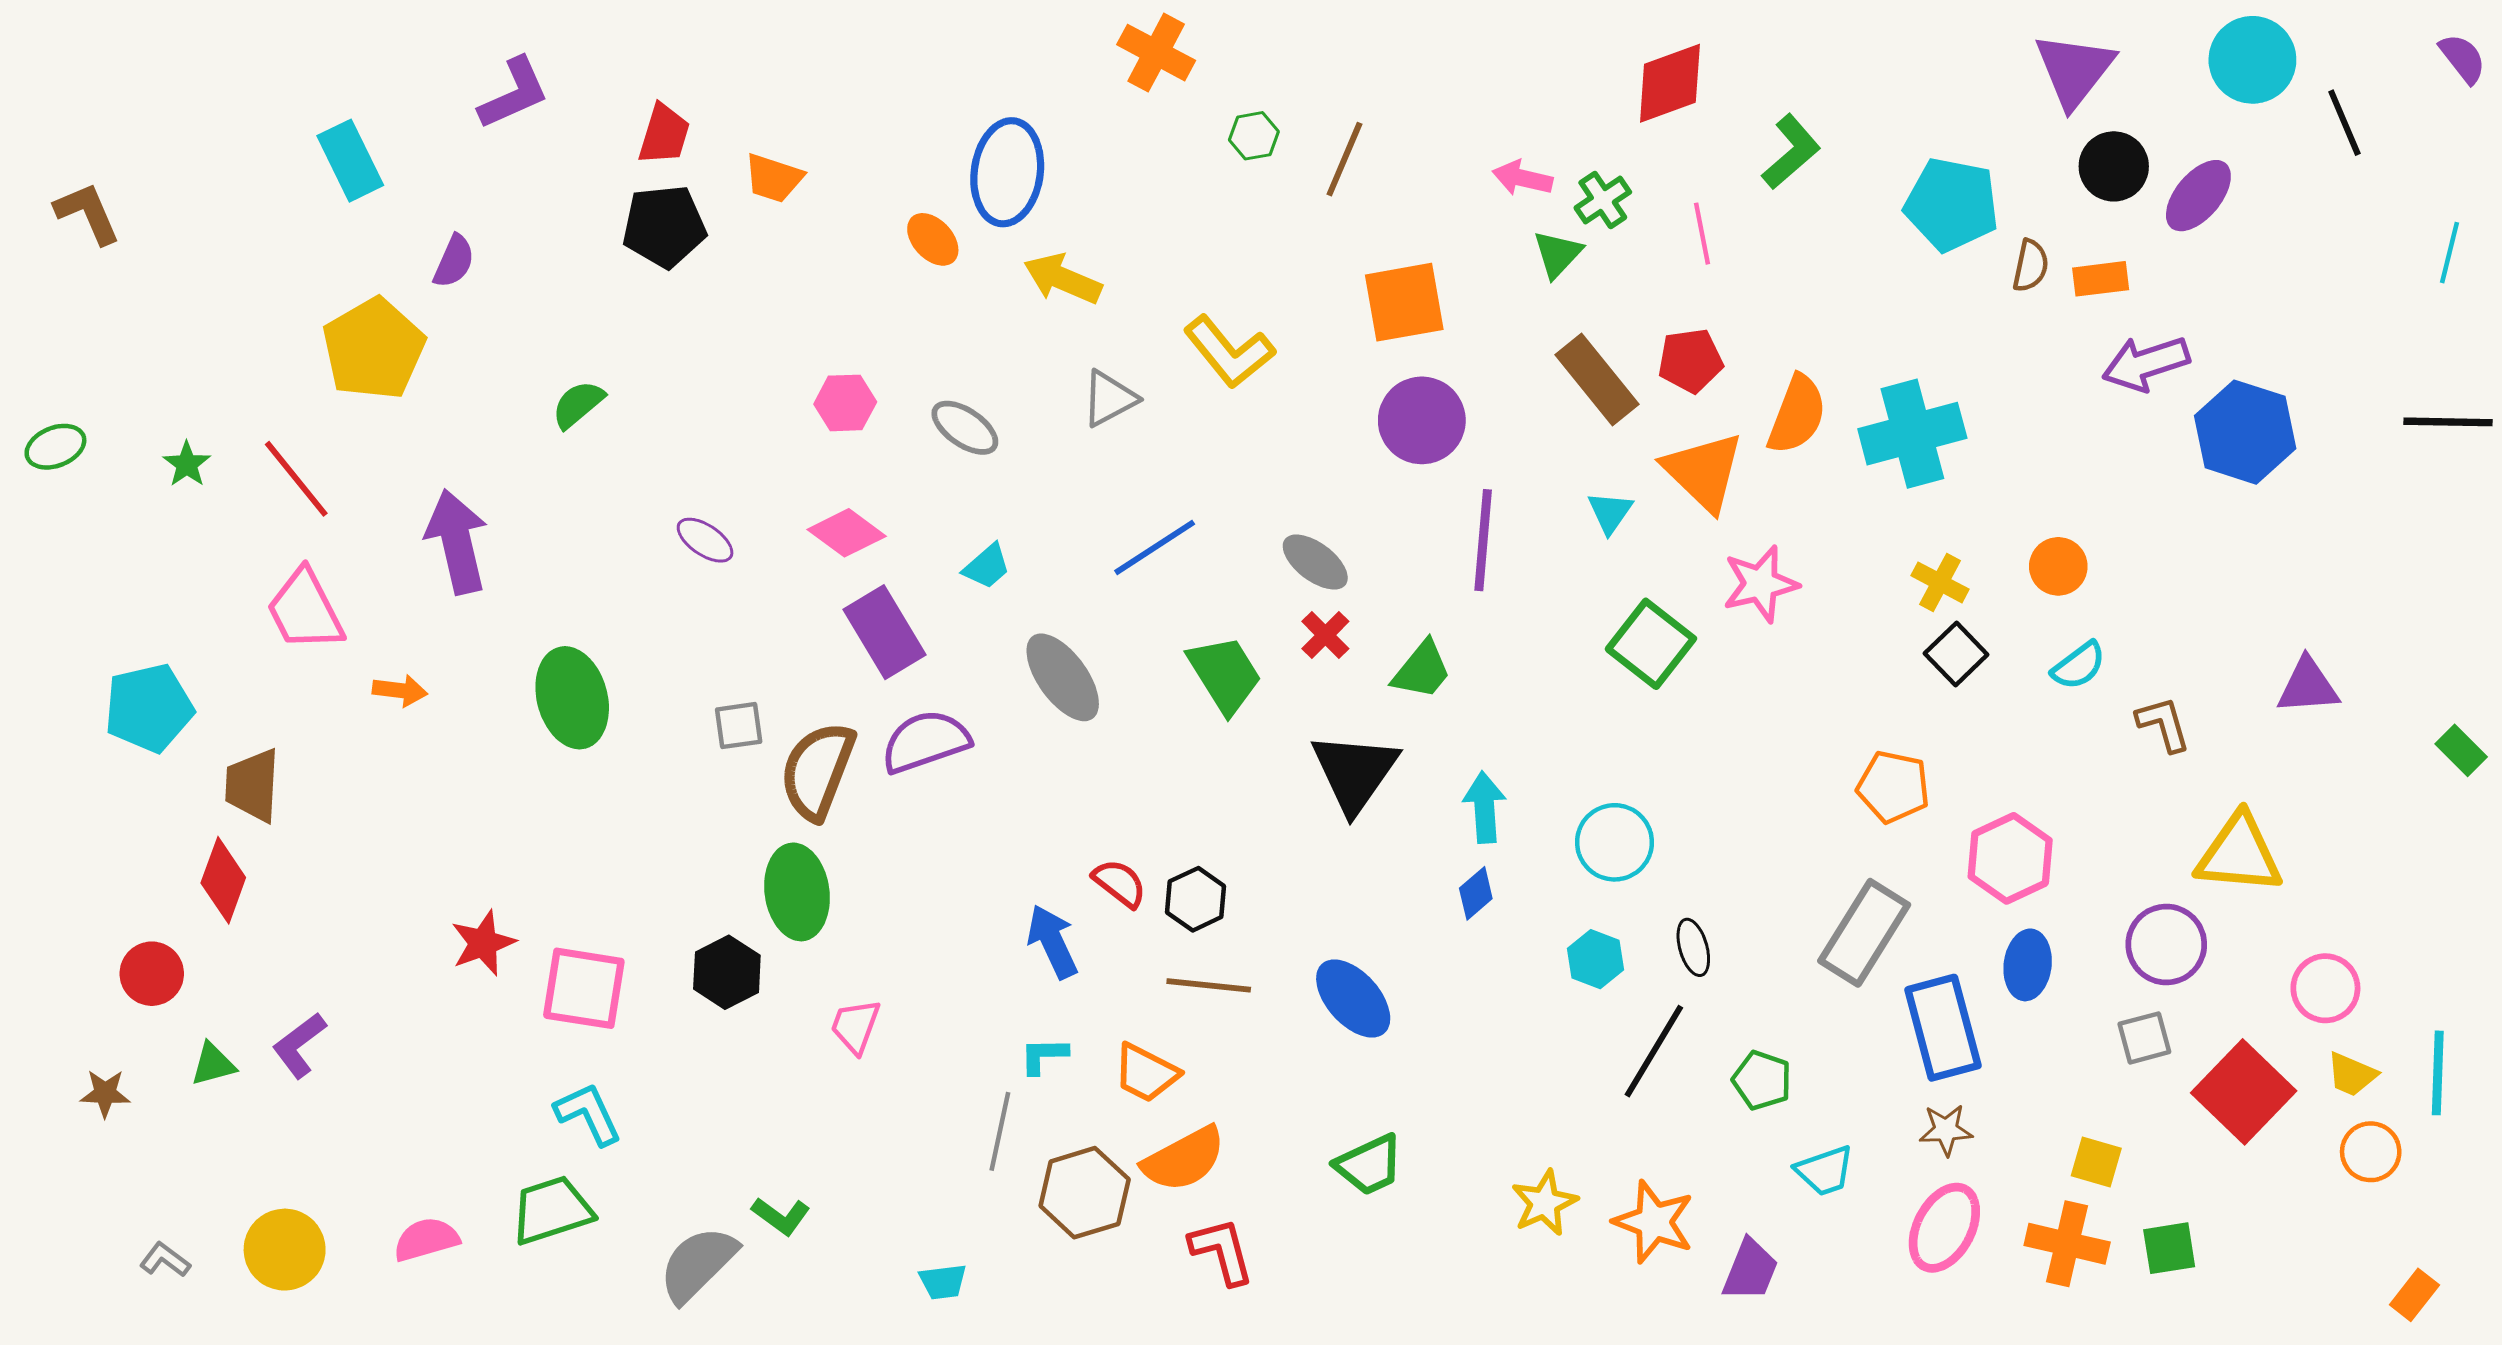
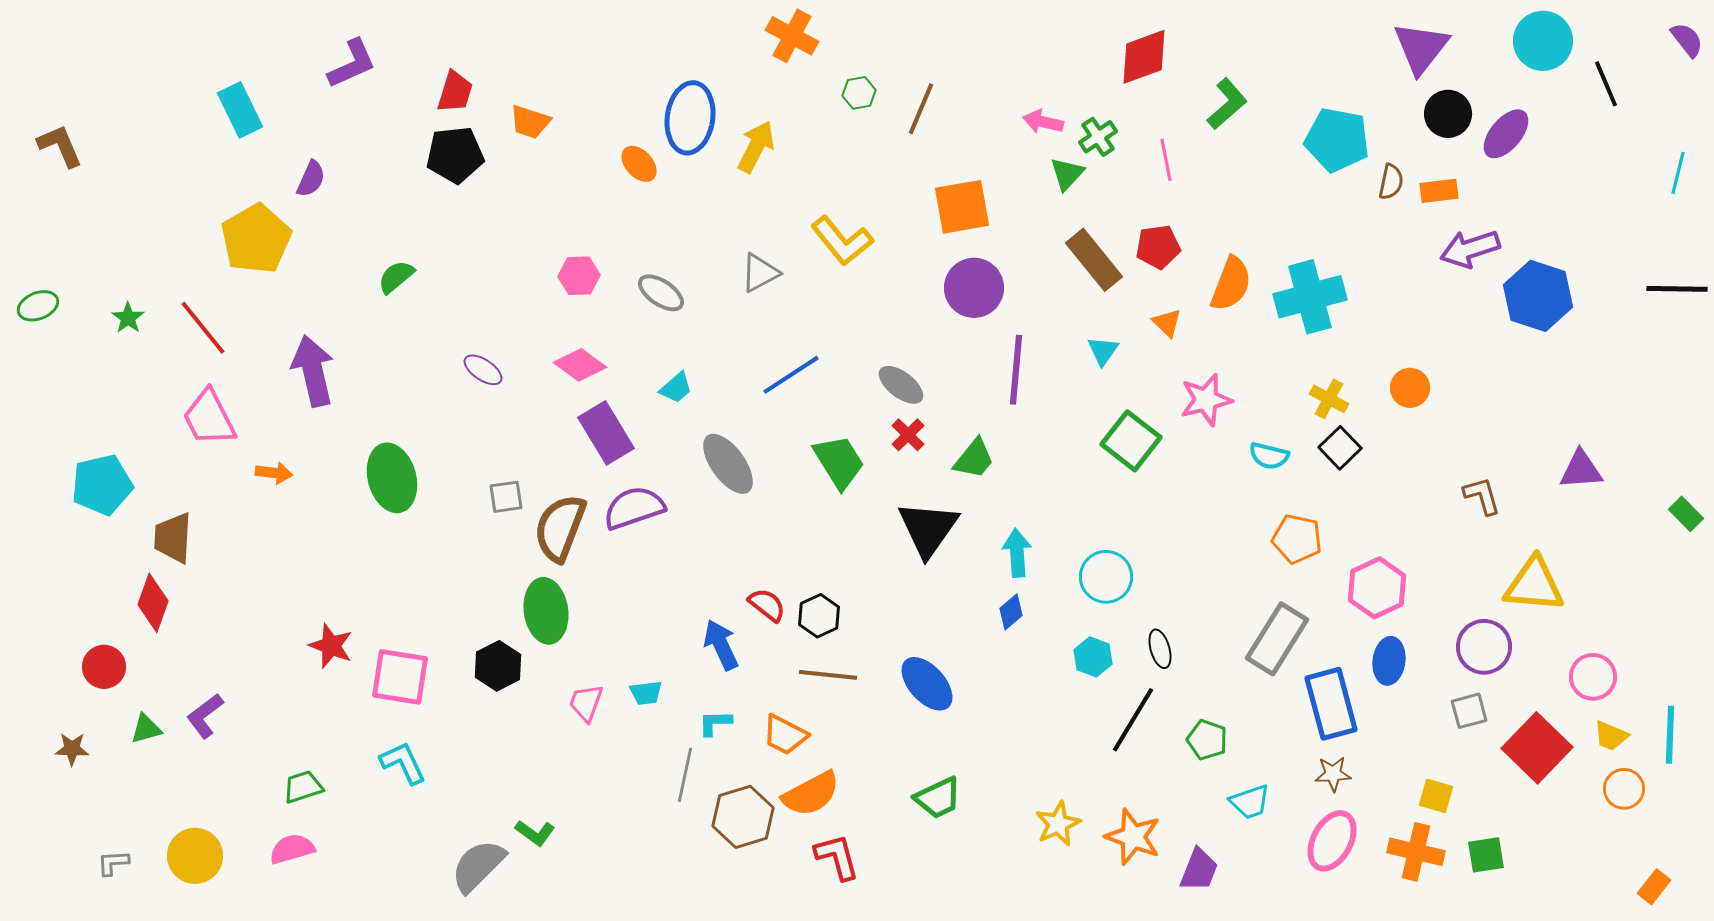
yellow arrow: (1063, 279) -> (756, 147), moved, turned 94
orange triangle: (1704, 472) -> (1167, 323), size x0.5
cyan semicircle: (2079, 666) -> (1269, 456), moved, turned 51
red star: (483, 943) -> (331, 646), turned -30
green trapezoid: (552, 1210) -> (303, 787), moved, size x0.7
gray L-shape: (165, 1260) -> (113, 863), turned -40
cyan trapezoid: (943, 1282) -> (646, 693), moved

